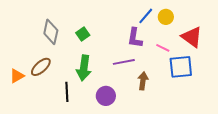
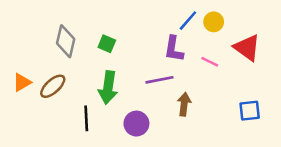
green square: (83, 34) -> (107, 44), turned -32
blue square: (181, 67) -> (250, 111), moved, size x0.7
orange triangle: (17, 76) -> (22, 82), moved

